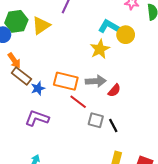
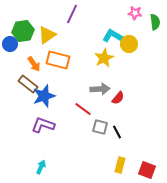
orange arrow: (14, 60) -> (34, 64), moved
orange rectangle: (66, 81) -> (58, 60), moved
blue star: (38, 88) -> (44, 96), size x1.6

